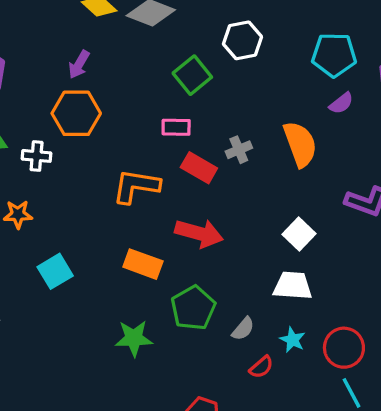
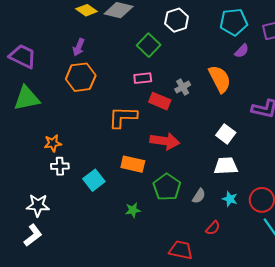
white cross: (37, 156) -> (60, 166), moved
cyan square: (55, 271) -> (94, 180), moved
green star: (134, 338) -> (133, 210), size x0.7
red semicircle: (261, 367) -> (213, 228), moved

